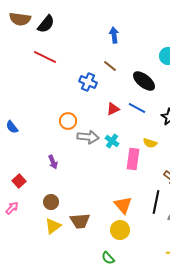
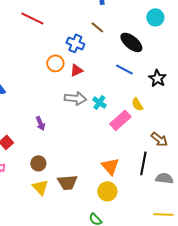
red triangle: (113, 109) -> (76, 70), moved
orange circle: (68, 121) -> (55, 63), moved
yellow semicircle: (150, 143) -> (137, 104), turned 40
pink rectangle: (133, 159) -> (120, 120), turned 40
yellow triangle: (53, 226) -> (40, 187), turned -36

